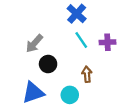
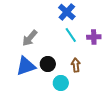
black circle: (48, 64) -> (48, 64), moved
blue triangle: (33, 93) -> (26, 66), moved

